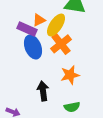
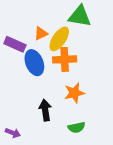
purple rectangle: (27, 29) -> (15, 44), moved
orange cross: (61, 44) -> (65, 59), turned 35

